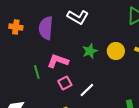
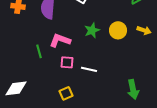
pink square: (65, 83) -> (67, 62), turned 32
white line: (87, 90) -> (89, 69), turned 56

